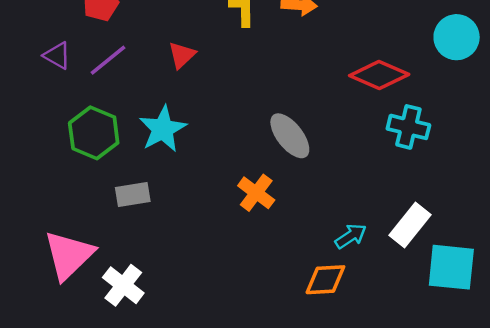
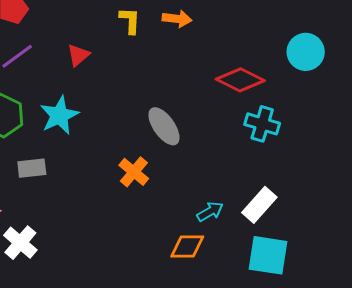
cyan square: (451, 267) -> (268, 255), moved

